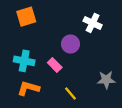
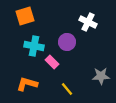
cyan cross: (24, 61) -> (34, 46), moved

